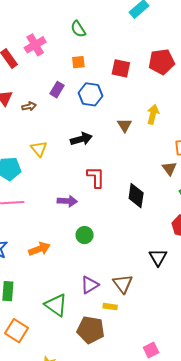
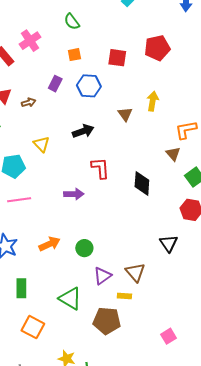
green circle: (85, 235) -> (84, 248), moved

